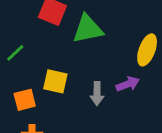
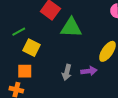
yellow square: (55, 81) -> (32, 48), moved
orange square: (25, 100) -> (25, 71), moved

